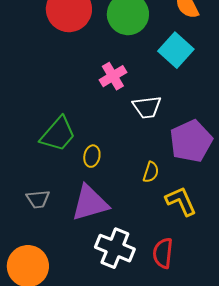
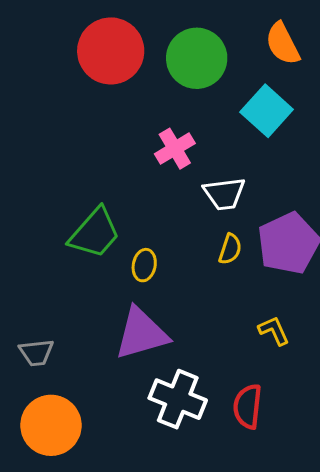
yellow semicircle: (151, 172) -> (230, 249), moved
gray trapezoid: (38, 199) -> (36, 352), moved
yellow L-shape: (181, 201) -> (274, 331), size x0.7

